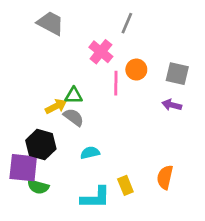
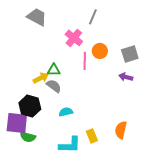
gray square: (177, 74) -> (130, 54), turned -30

